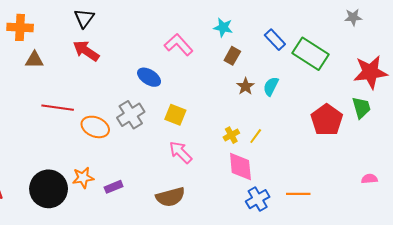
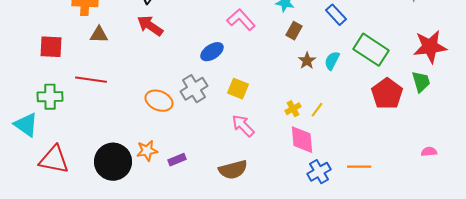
green rectangle: (310, 54) -> (371, 50), moved
blue ellipse: (149, 77) -> (212, 52), turned -65
red line: (58, 108) -> (91, 80), moved

